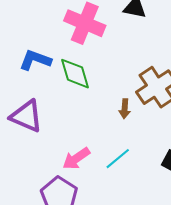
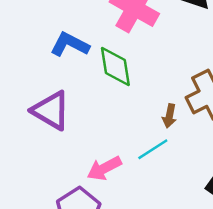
cyan line: (118, 159) -> (153, 149), moved

